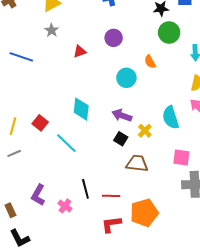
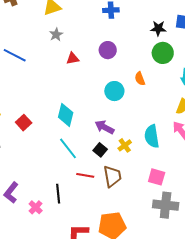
gray star: (52, 30) -> (56, 34), moved
cyan line: (66, 143) -> (68, 148), moved
brown trapezoid: (137, 163) -> (112, 176), turned 65
red line: (111, 196) -> (85, 175), moved

